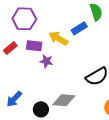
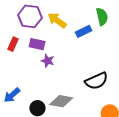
yellow arrow: (58, 38) -> (57, 20), moved
red rectangle: (10, 48) -> (13, 44), turned -32

